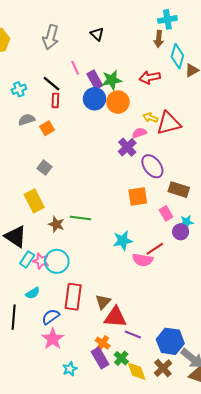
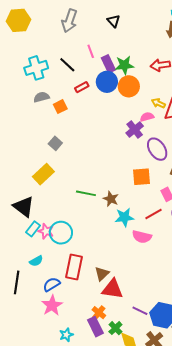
cyan cross: (19, 89) -> (36, 68), size x1.6
red rectangle: (55, 100) -> (82, 87), moved, turned 56
yellow rectangle: (34, 201) -> (43, 174), turned 70
brown star: (56, 224) -> (111, 199), moved
red line: (155, 249) -> (153, 214), moved
purple line: (133, 334) -> (140, 311), moved

